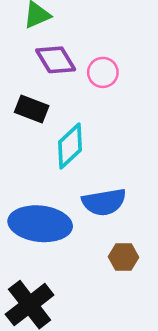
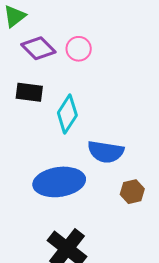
blue semicircle: (104, 202) -> (106, 152), turned 33

